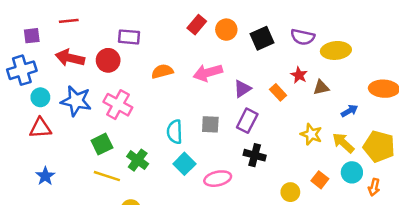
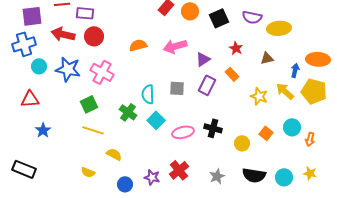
purple square: (32, 36) -> (32, 16), size x1.5
purple rectangle: (129, 37) -> (85, 13), moved
red star: (299, 75) -> (236, 48), moved
orange rectangle: (278, 92) -> (232, 74), moved
blue arrow: (349, 111) -> (295, 70), moved, turned -48
red triangle: (40, 128) -> (30, 99), moved
yellow arrow: (343, 143) -> (285, 91), moved
yellow pentagon: (379, 147) -> (314, 91), moved
black cross: (255, 155) -> (213, 128), moved
green cross: (138, 160) -> (128, 112), moved

